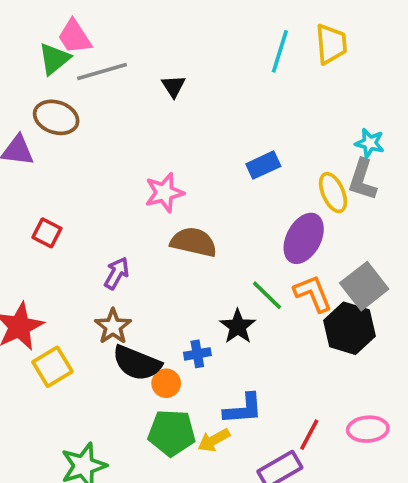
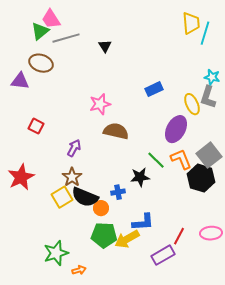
cyan line: (280, 51) -> (205, 33), moved
black star: (238, 326) -> (140, 177), turned 30
yellow square: (52, 367) -> (62, 197), moved
yellow arrow: (214, 440) -> (127, 239), size x1.4

